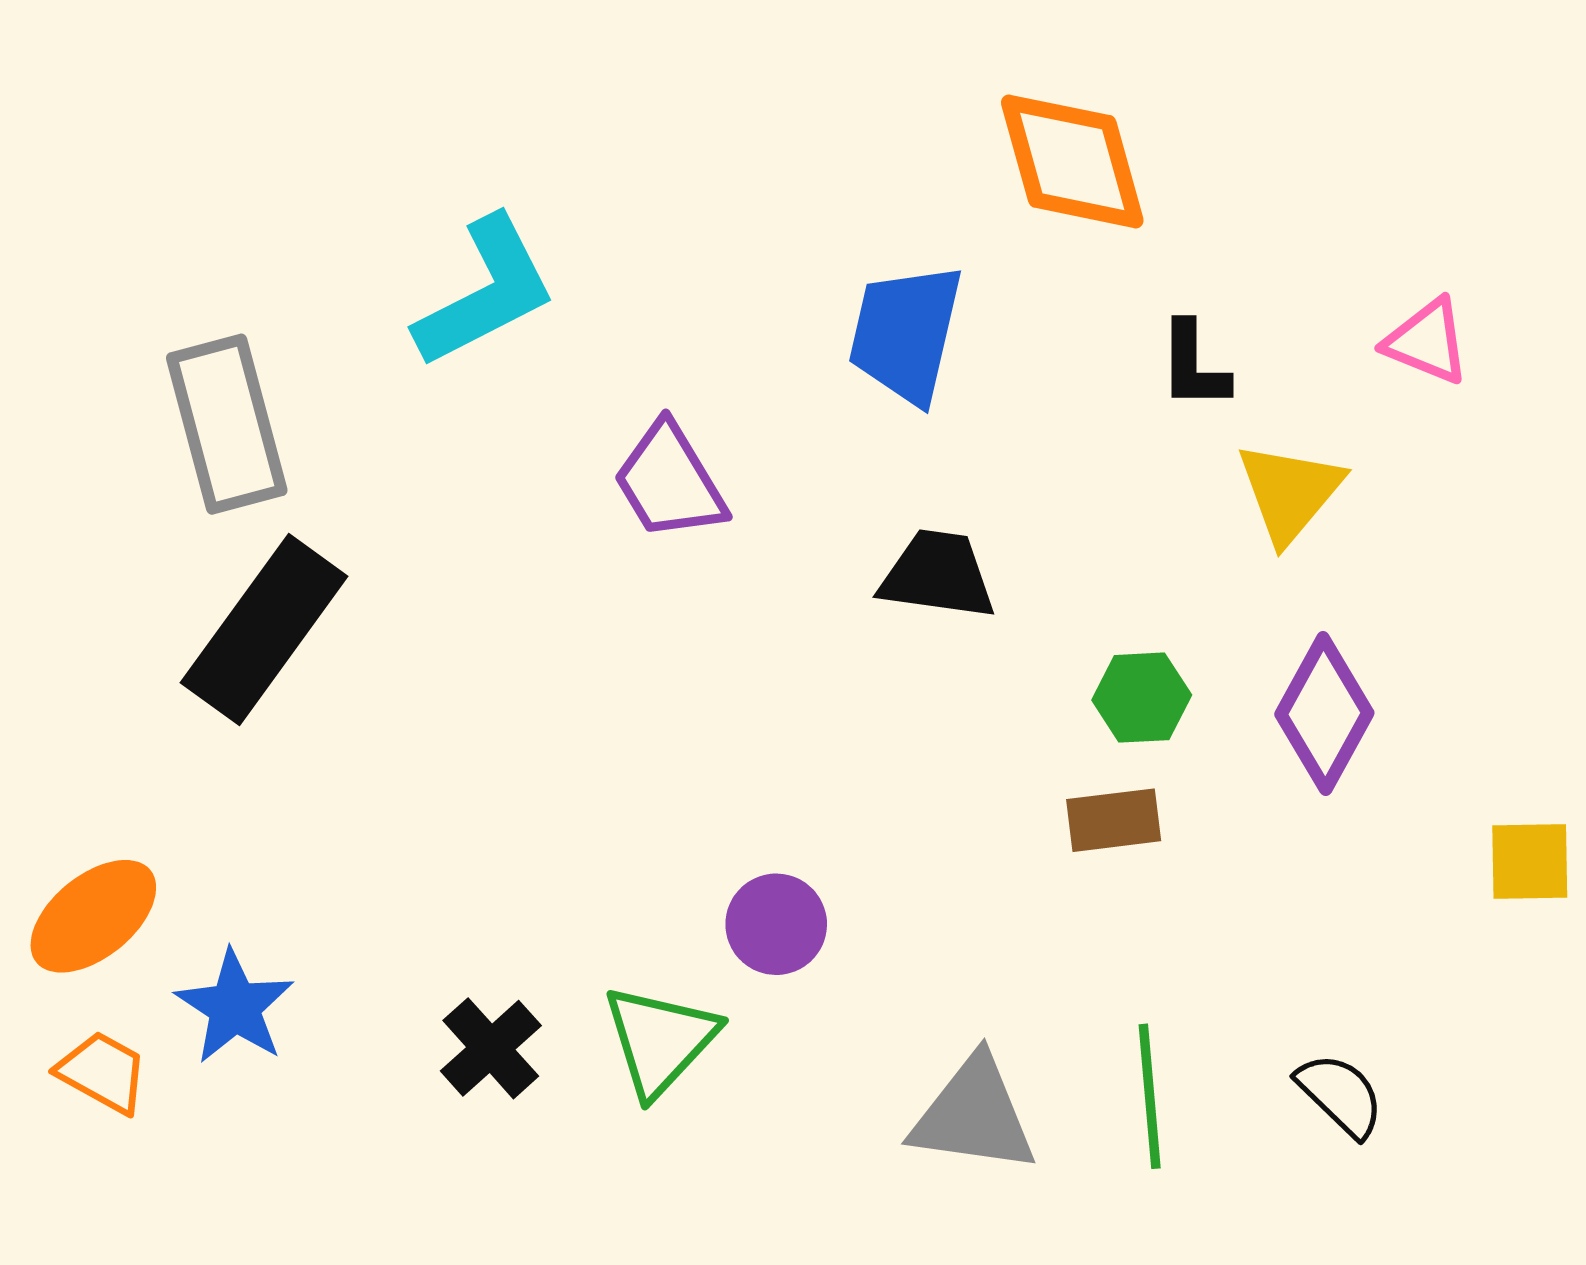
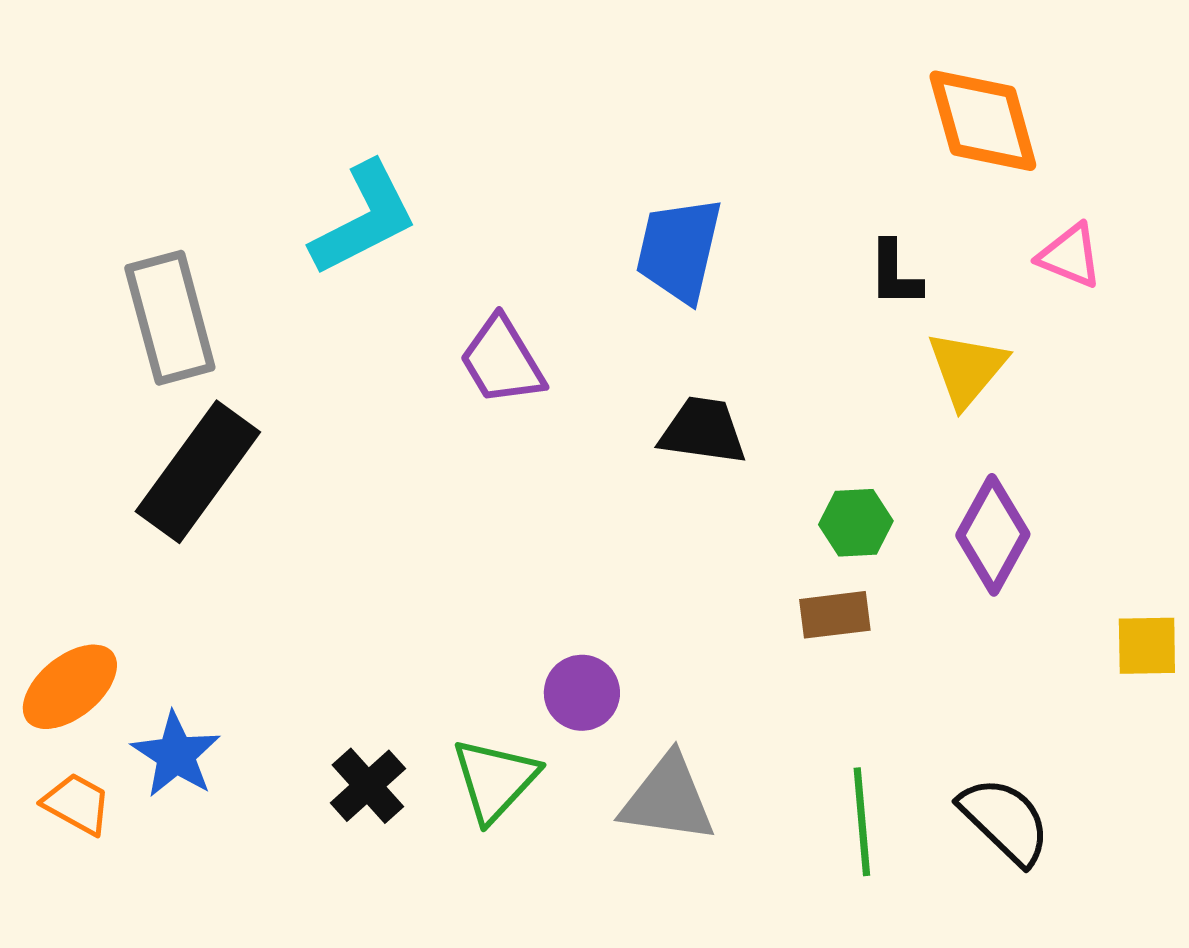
orange diamond: (1072, 161) -> (983, 121), moved
black semicircle: (1340, 1095) -> (1005, 821), size x1.4
gray triangle: (974, 1115) -> (668, 799), moved

